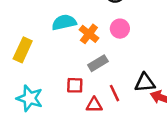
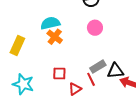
orange cross: (89, 34) -> (55, 37), moved
gray rectangle: (98, 63) -> (98, 67), moved
red triangle: (94, 105) -> (75, 89), turned -32

